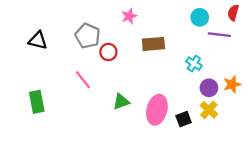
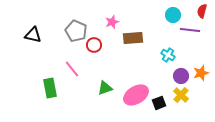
pink star: (129, 16) -> (112, 22), moved
green rectangle: (37, 102) -> (50, 88), moved
pink ellipse: (157, 110) -> (136, 95), turned 45

